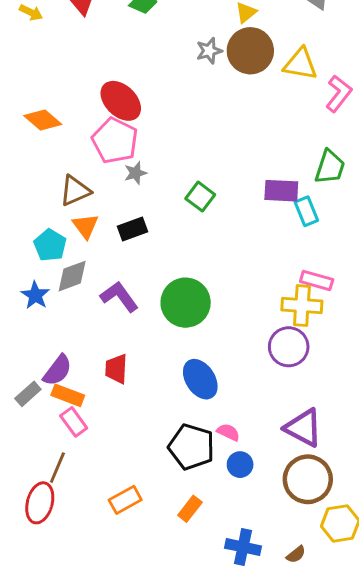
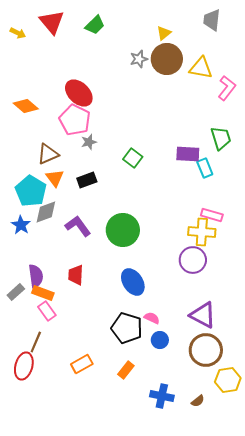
green trapezoid: (330, 167) -> (221, 138), turned -35
cyan pentagon: (50, 245) -> (31, 191), size x1.4
purple semicircle: (57, 370) -> (36, 276), turned -45

